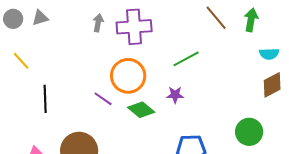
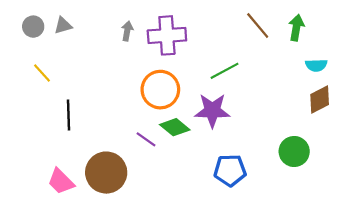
purple star: (175, 95) -> (212, 111), size x1.8
purple line: (103, 99) -> (146, 139), moved

